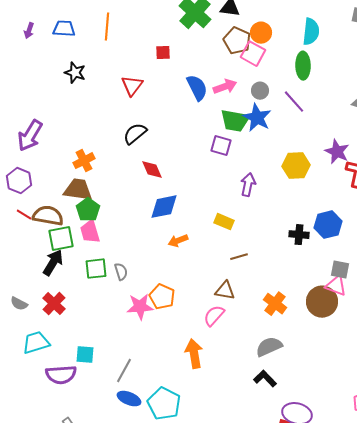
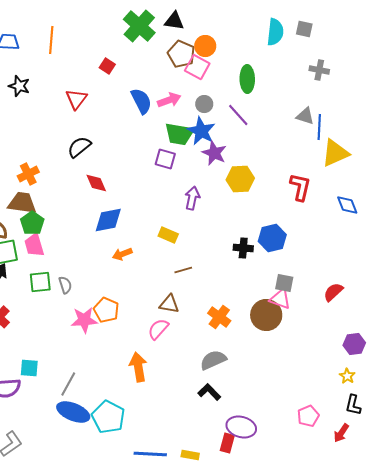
cyan semicircle: (311, 32) -> (275, 32), moved
red square: (163, 53) -> (107, 66), turned 35
purple star: (337, 152) -> (214, 153), moved
blue ellipse: (129, 399) -> (73, 412), size x1.4

